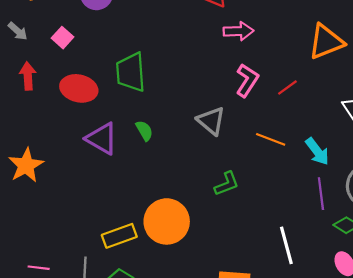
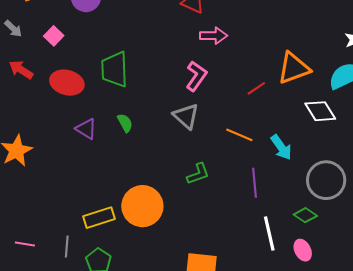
orange triangle: (326, 42) -> (294, 68), moved
red arrow: (28, 76) -> (21, 70), turned -55
pink L-shape: (247, 80) -> (196, 76), moved
purple triangle: (102, 139) -> (86, 129), size x0.7
purple line: (321, 194) -> (254, 183), moved
white line: (286, 245) -> (269, 234), moved

